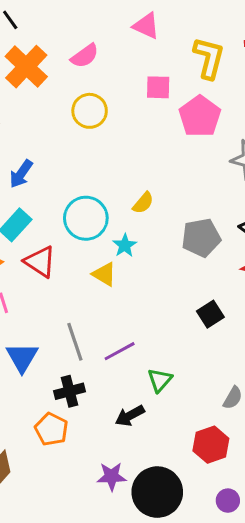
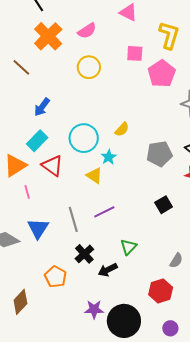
purple line: (120, 351) -> (104, 212), moved
black cross: (70, 391) -> (84, 254), moved, turned -30

